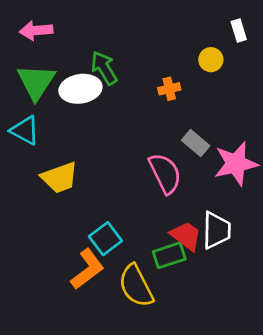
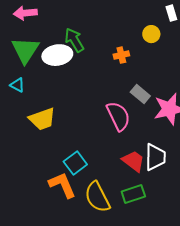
cyan triangle: (25, 130) -> (17, 85), size x0.7
green rectangle: (169, 255) -> (133, 194), moved
orange L-shape: (87, 269) -> (62, 185), turned -76

